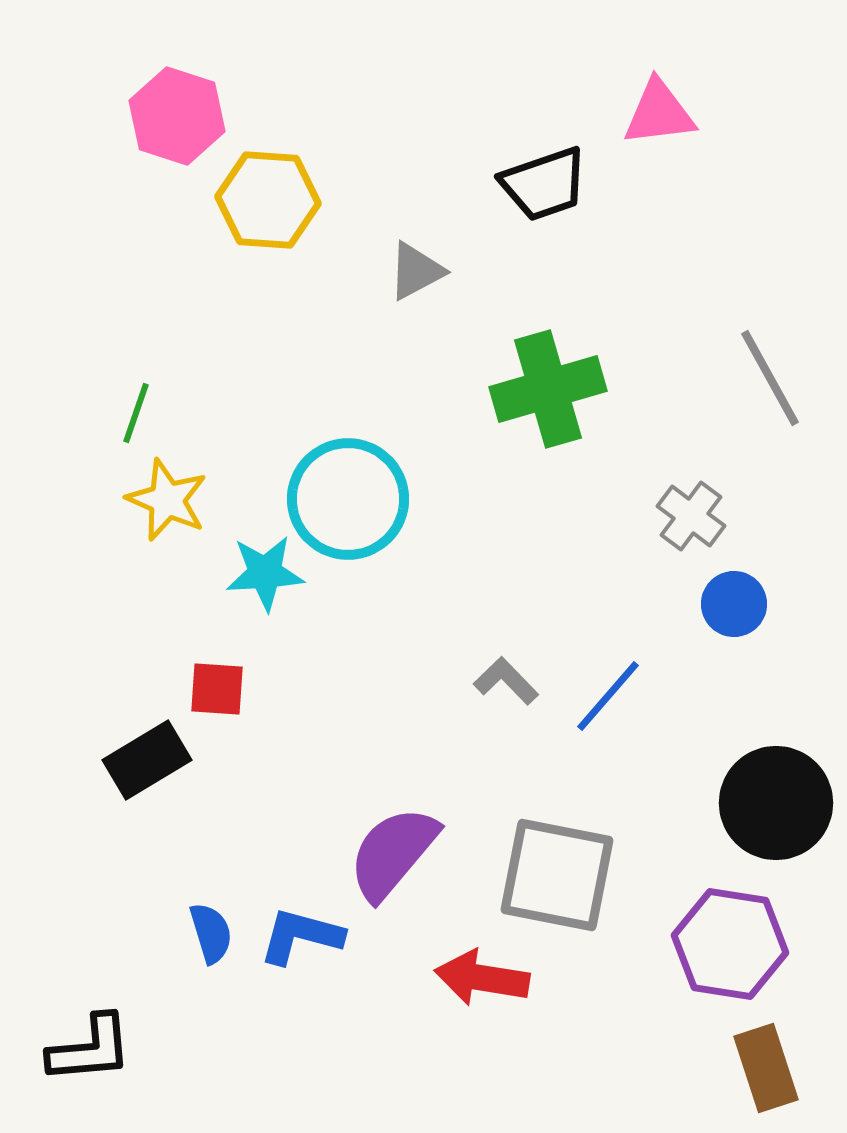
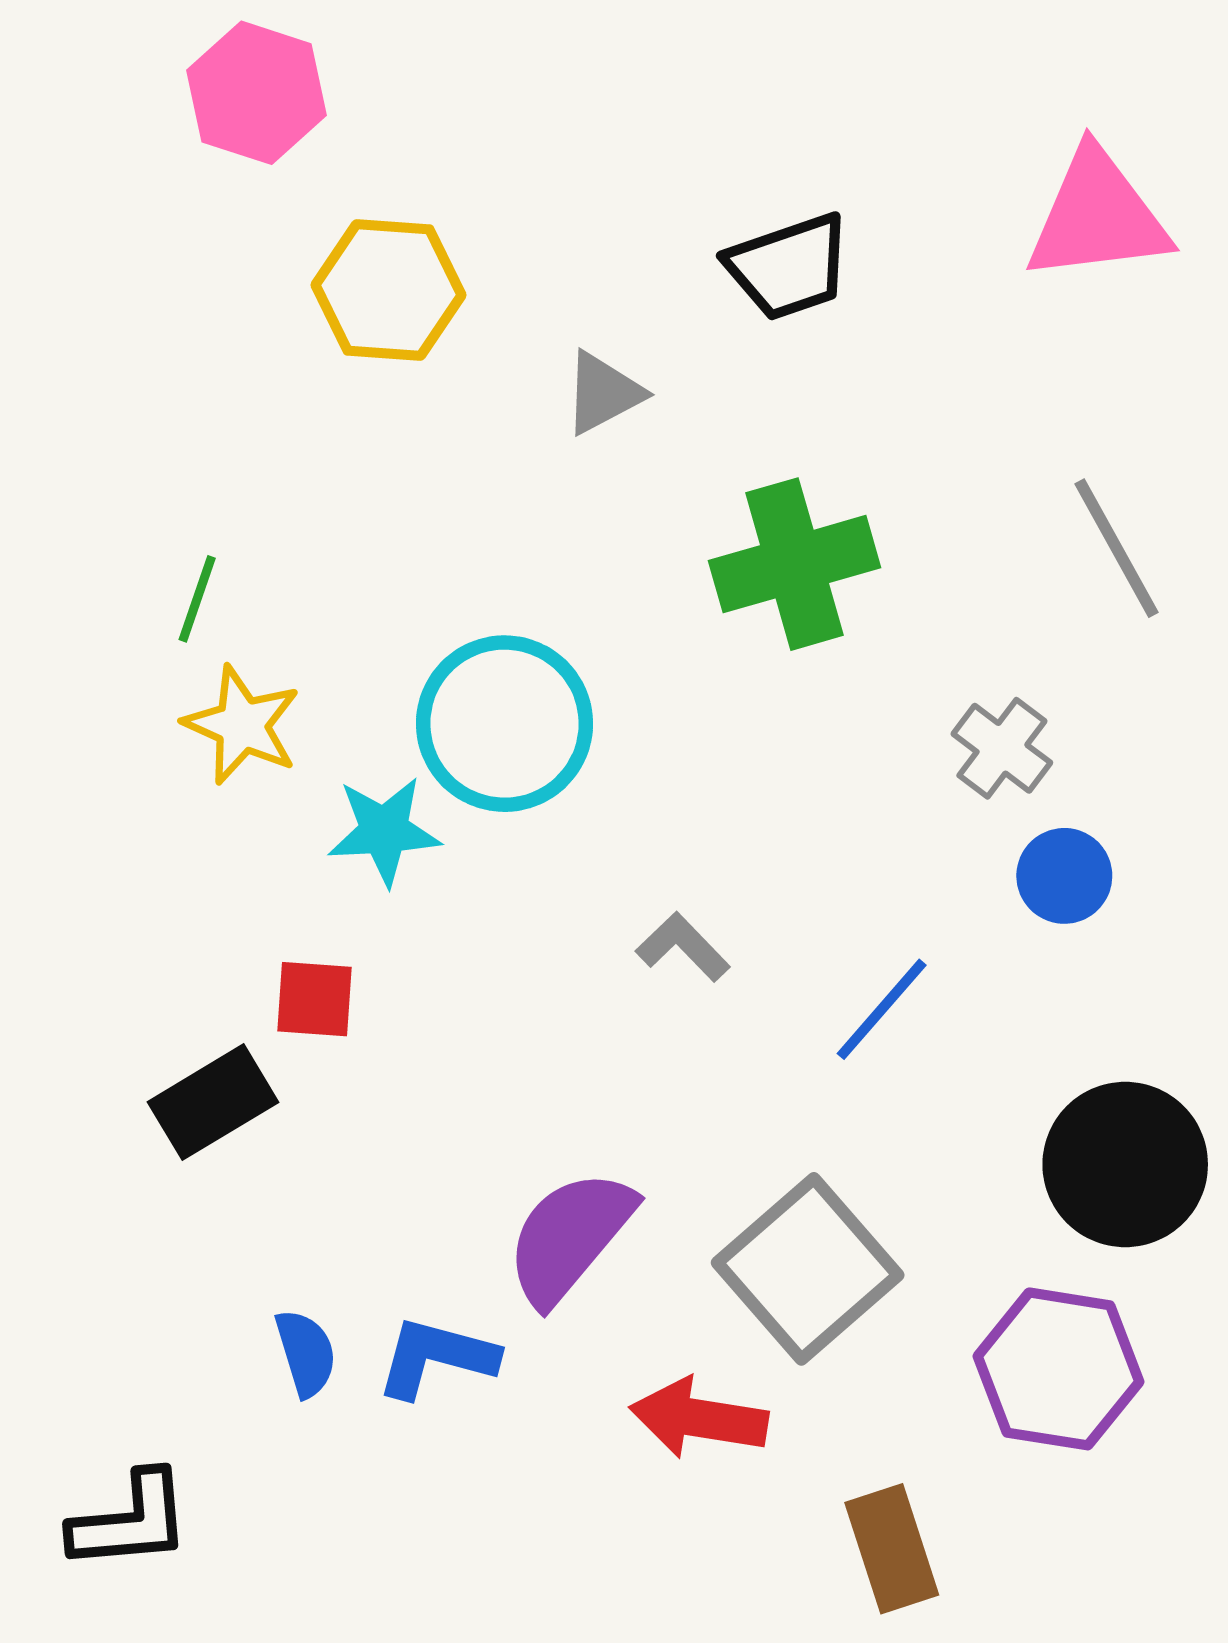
pink triangle: (659, 113) -> (1098, 216), moved, size x1.4
pink hexagon: (177, 116) -> (257, 93), moved
gray L-shape: (506, 681) -> (683, 947), moved
gray square: (557, 875) -> (808, 1269), turned 38
brown rectangle: (766, 1068) -> (892, 1549), moved

